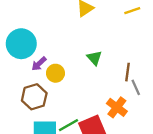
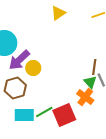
green triangle: (94, 58) -> (90, 82), moved
purple arrow: (39, 64) -> (19, 60), size x1.6

